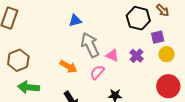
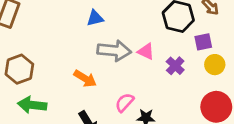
gray arrow: (90, 45) -> (114, 51), turned 120
pink triangle: (112, 55) -> (146, 51), moved
pink semicircle: (97, 72) -> (125, 103), moved

